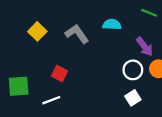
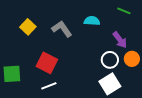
red square: (59, 73) -> (47, 63), size x1.5
white square: (133, 98) -> (110, 84), size x1.5
white line: (51, 100) -> (49, 86), moved

